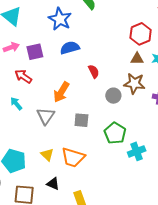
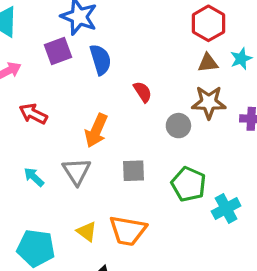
blue semicircle: (70, 48) -> (100, 60), turned 96
purple square: (35, 52) -> (58, 51), moved
cyan arrow: (16, 104) -> (34, 177), moved

